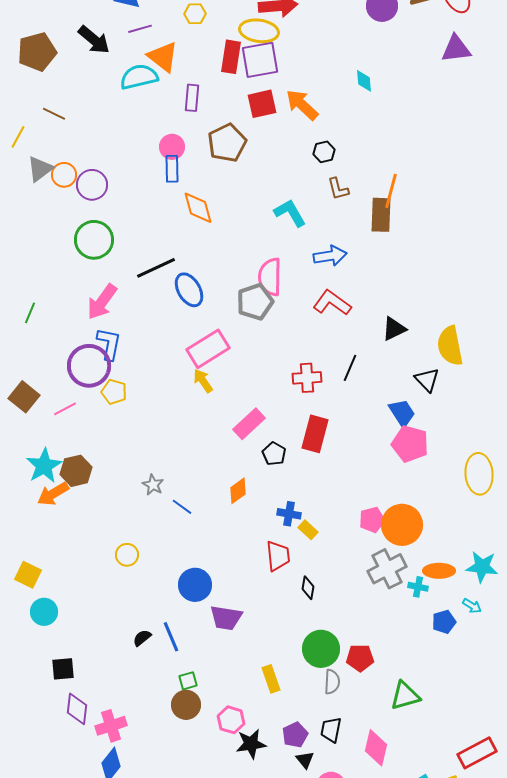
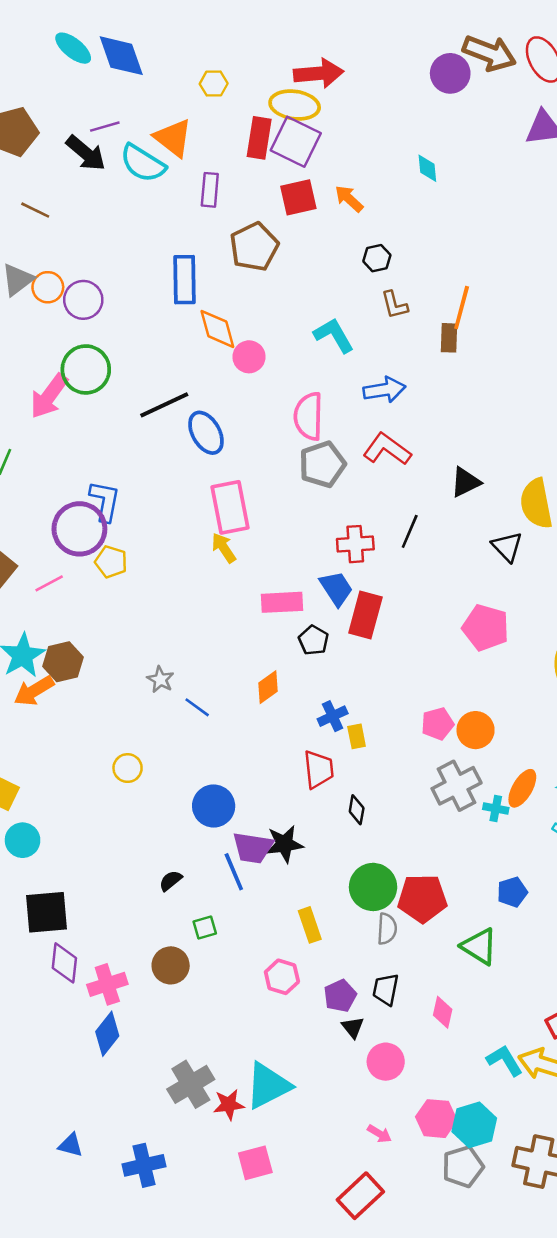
purple line: (140, 29) -> (105, 127), moved
black arrow: (94, 40) -> (86, 153), moved
purple square: (260, 60) -> (296, 142), turned 36
cyan semicircle: (139, 77) -> (143, 163), turned -135
orange arrow: (302, 105) -> (349, 199), size x0.7
pink circle: (172, 147) -> (249, 357), moved
blue rectangle: (172, 169) -> (184, 280), size x1.4
brown rectangle: (381, 215) -> (449, 338), size x0.7
pink arrow: (102, 302) -> (49, 396), moved
gray pentagon: (255, 302) -> (322, 464), moved
pink rectangle: (208, 349) -> (230, 507), turned -69
blue trapezoid: (402, 413) -> (336, 588), moved
pink rectangle: (249, 424) -> (282, 602), turned 40
blue cross: (289, 514) -> (333, 716), turned -35
orange circle: (402, 525) -> (476, 730), size x0.7
yellow rectangle: (308, 530) -> (357, 736), turned 36
orange ellipse: (439, 571) -> (522, 788), turned -60
blue pentagon: (444, 622) -> (512, 892), moved
blue line: (171, 637) -> (234, 872), moved
black semicircle: (142, 638) -> (171, 881), moved
red pentagon: (360, 658) -> (422, 898), size x1.4
black square: (63, 669) -> (47, 912), size x1.5
green triangle: (405, 696) -> (479, 946), turned 48
brown circle: (186, 705) -> (171, 965), moved
pink hexagon: (231, 720) -> (282, 977), moved
black star: (251, 744) -> (284, 844), moved
pink diamond: (376, 748) -> (443, 1012), size x0.7

